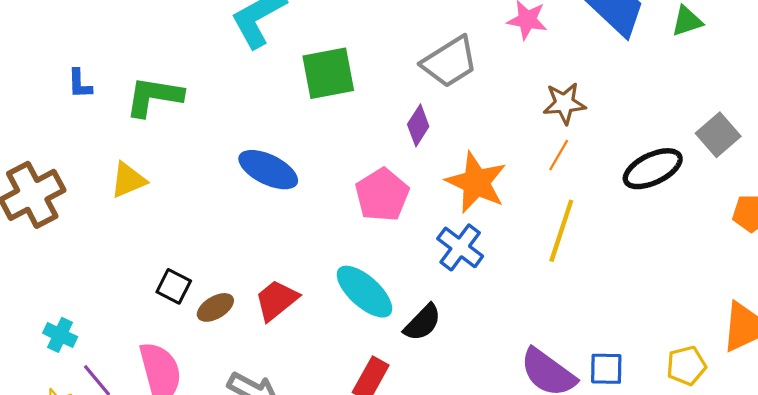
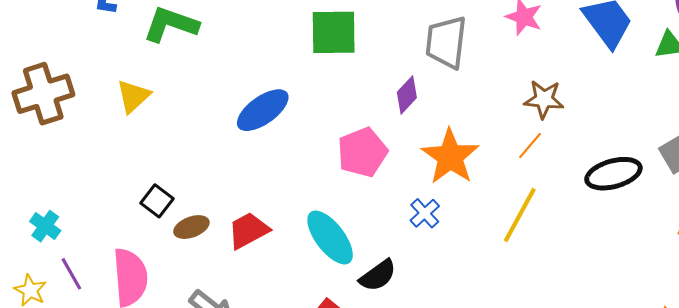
gray trapezoid: (450, 62) -> (446, 42), turned 118
blue ellipse: (268, 170) -> (263, 110), turned -72
yellow triangle: (128, 180) -> (133, 96), turned -30
blue cross: (460, 247) -> (425, 213), size x0.7

